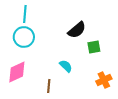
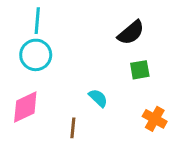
black semicircle: (77, 30) -> (131, 33), moved
orange cross: (104, 80) -> (155, 119), turned -35

